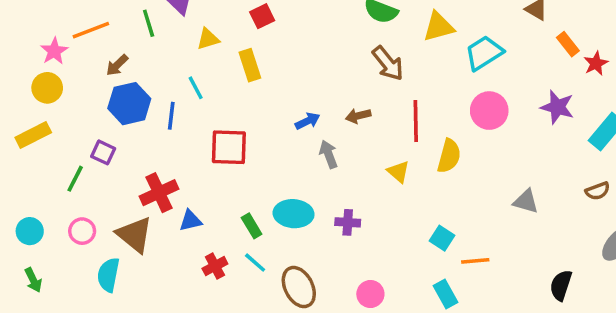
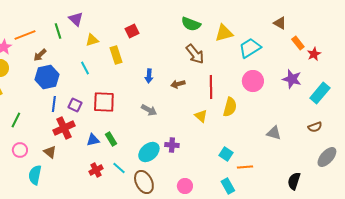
red square: (262, 16) -> (132, 31), moved
blue line: (171, 116) -> (54, 104), moved
blue arrow: (308, 121) -> (149, 76), moved, turned 120
purple square: (103, 152) -> (75, 105), moved
gray arrow: (328, 154) -> (149, 110), moved, turned 140
cyan ellipse: (294, 214) -> (149, 152), moved, turned -45
blue triangle: (190, 221) -> (93, 140), moved
green rectangle: (252, 226) -> (111, 139), moved
brown triangle: (135, 235) -> (50, 152), size x0.6

